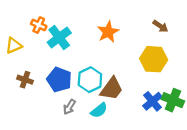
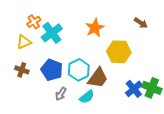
orange cross: (39, 25) -> (34, 22), turned 32
yellow triangle: (14, 46) -> (24, 42), moved
yellow hexagon: (154, 59) -> (119, 52), moved

